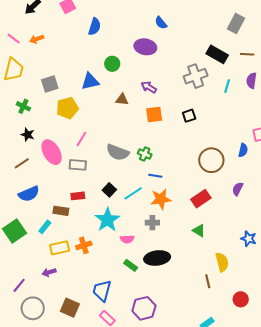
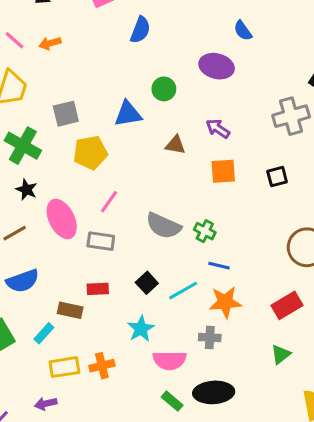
green cross: (23, 106) -> (23, 146), size x1.6
cyan star: (107, 220) -> (141, 329), size x0.7
green triangle: (199, 231) -> (281, 354), turned 48
pink semicircle: (127, 239) -> (170, 360), size x1.5

